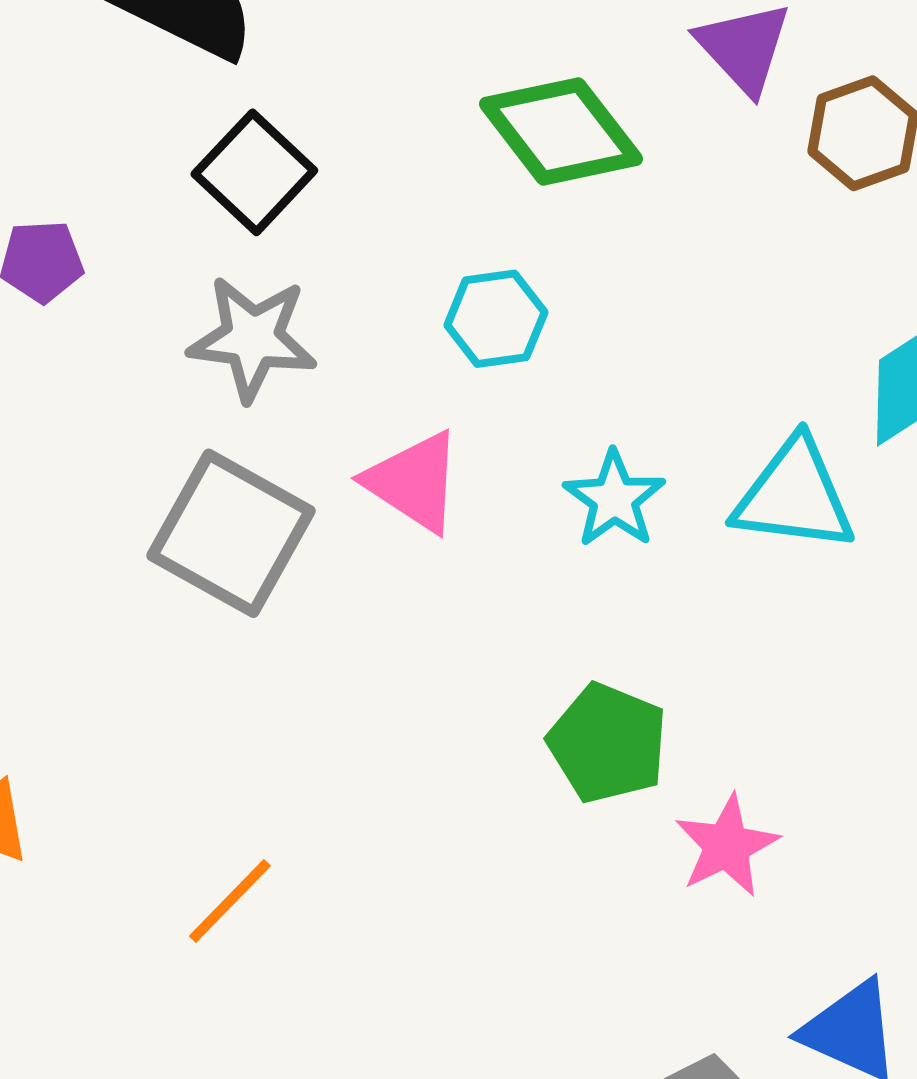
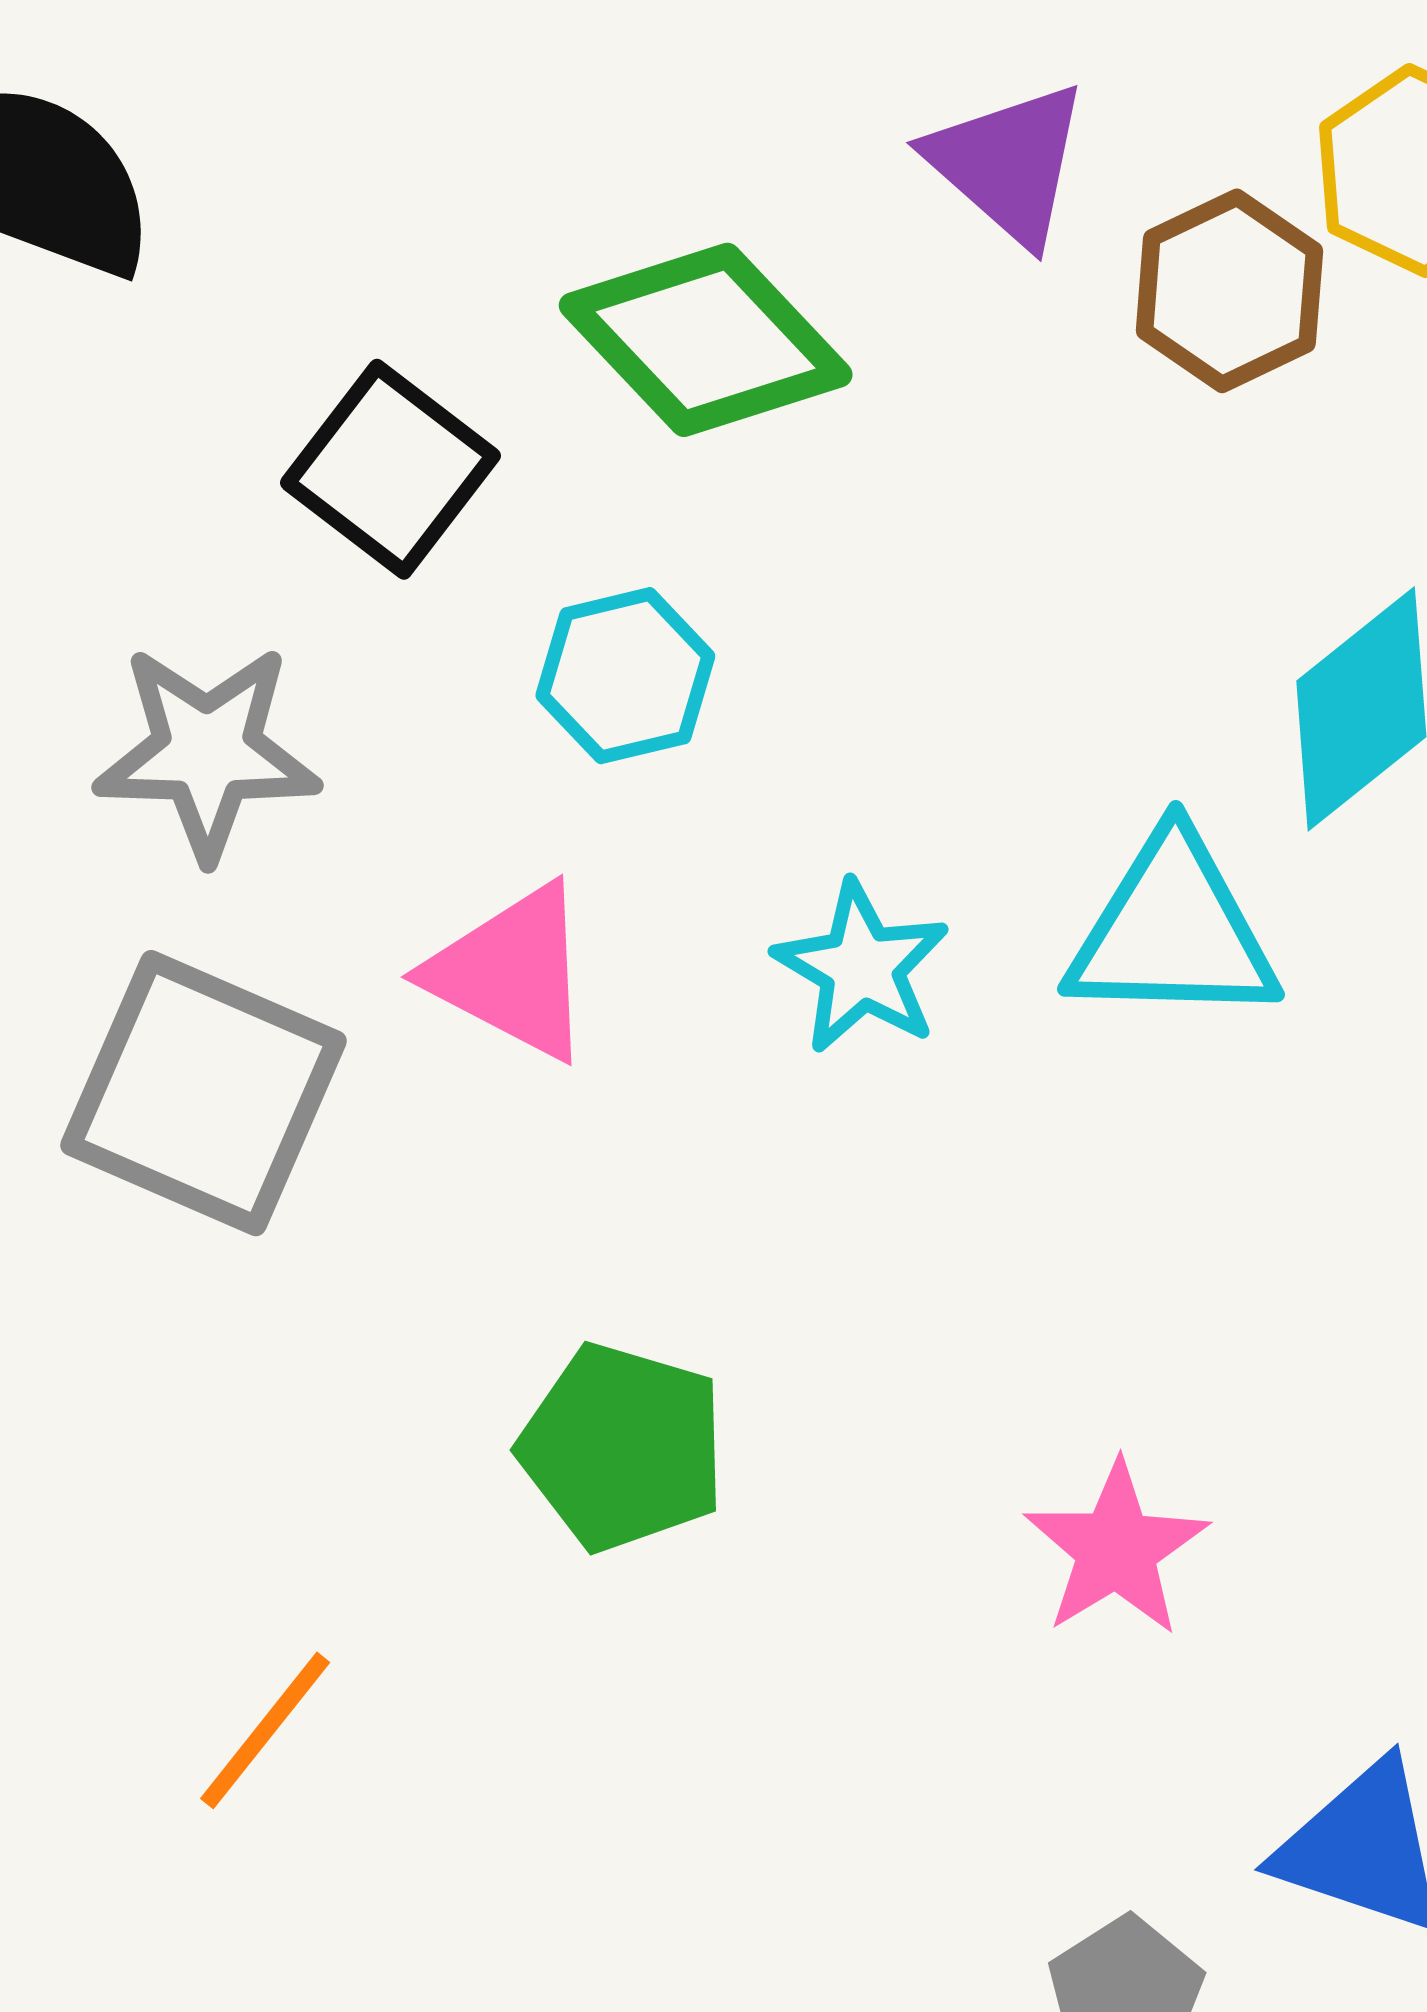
black square: (254, 172) -> (390, 469), moved
green pentagon: (608, 743) -> (623, 1447), moved

